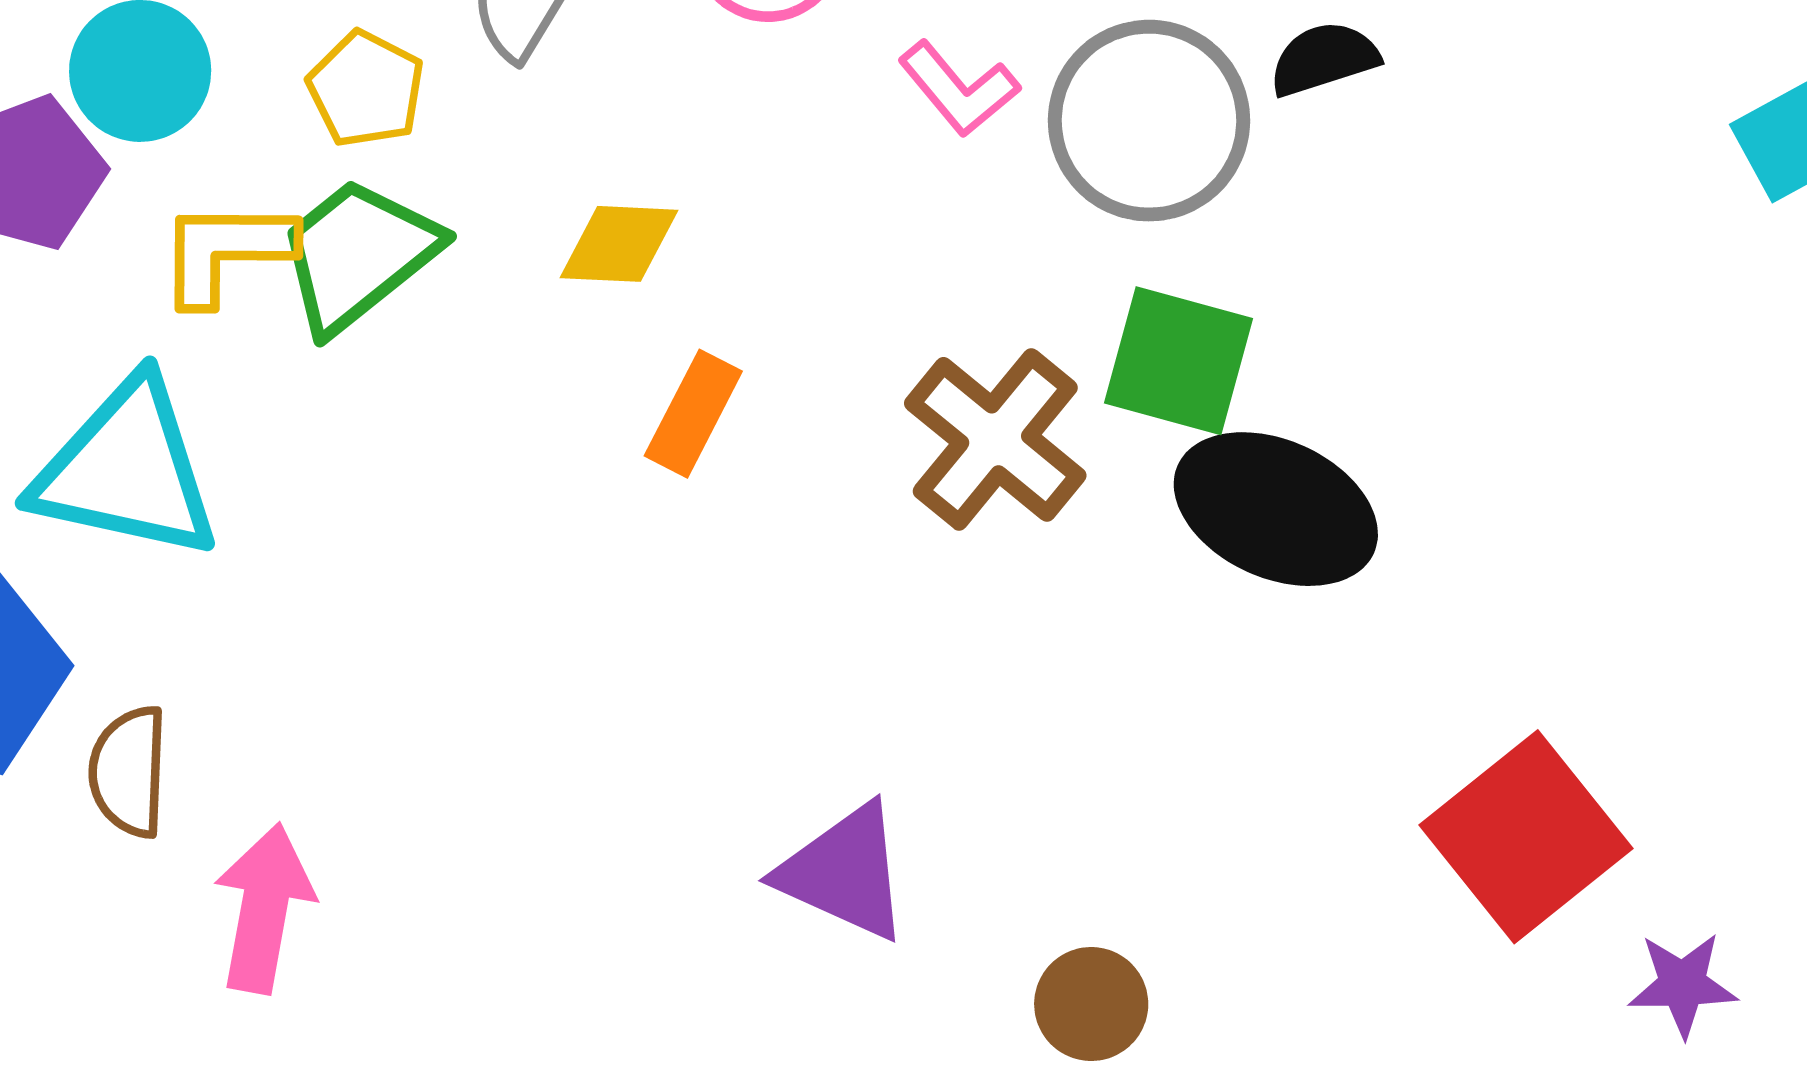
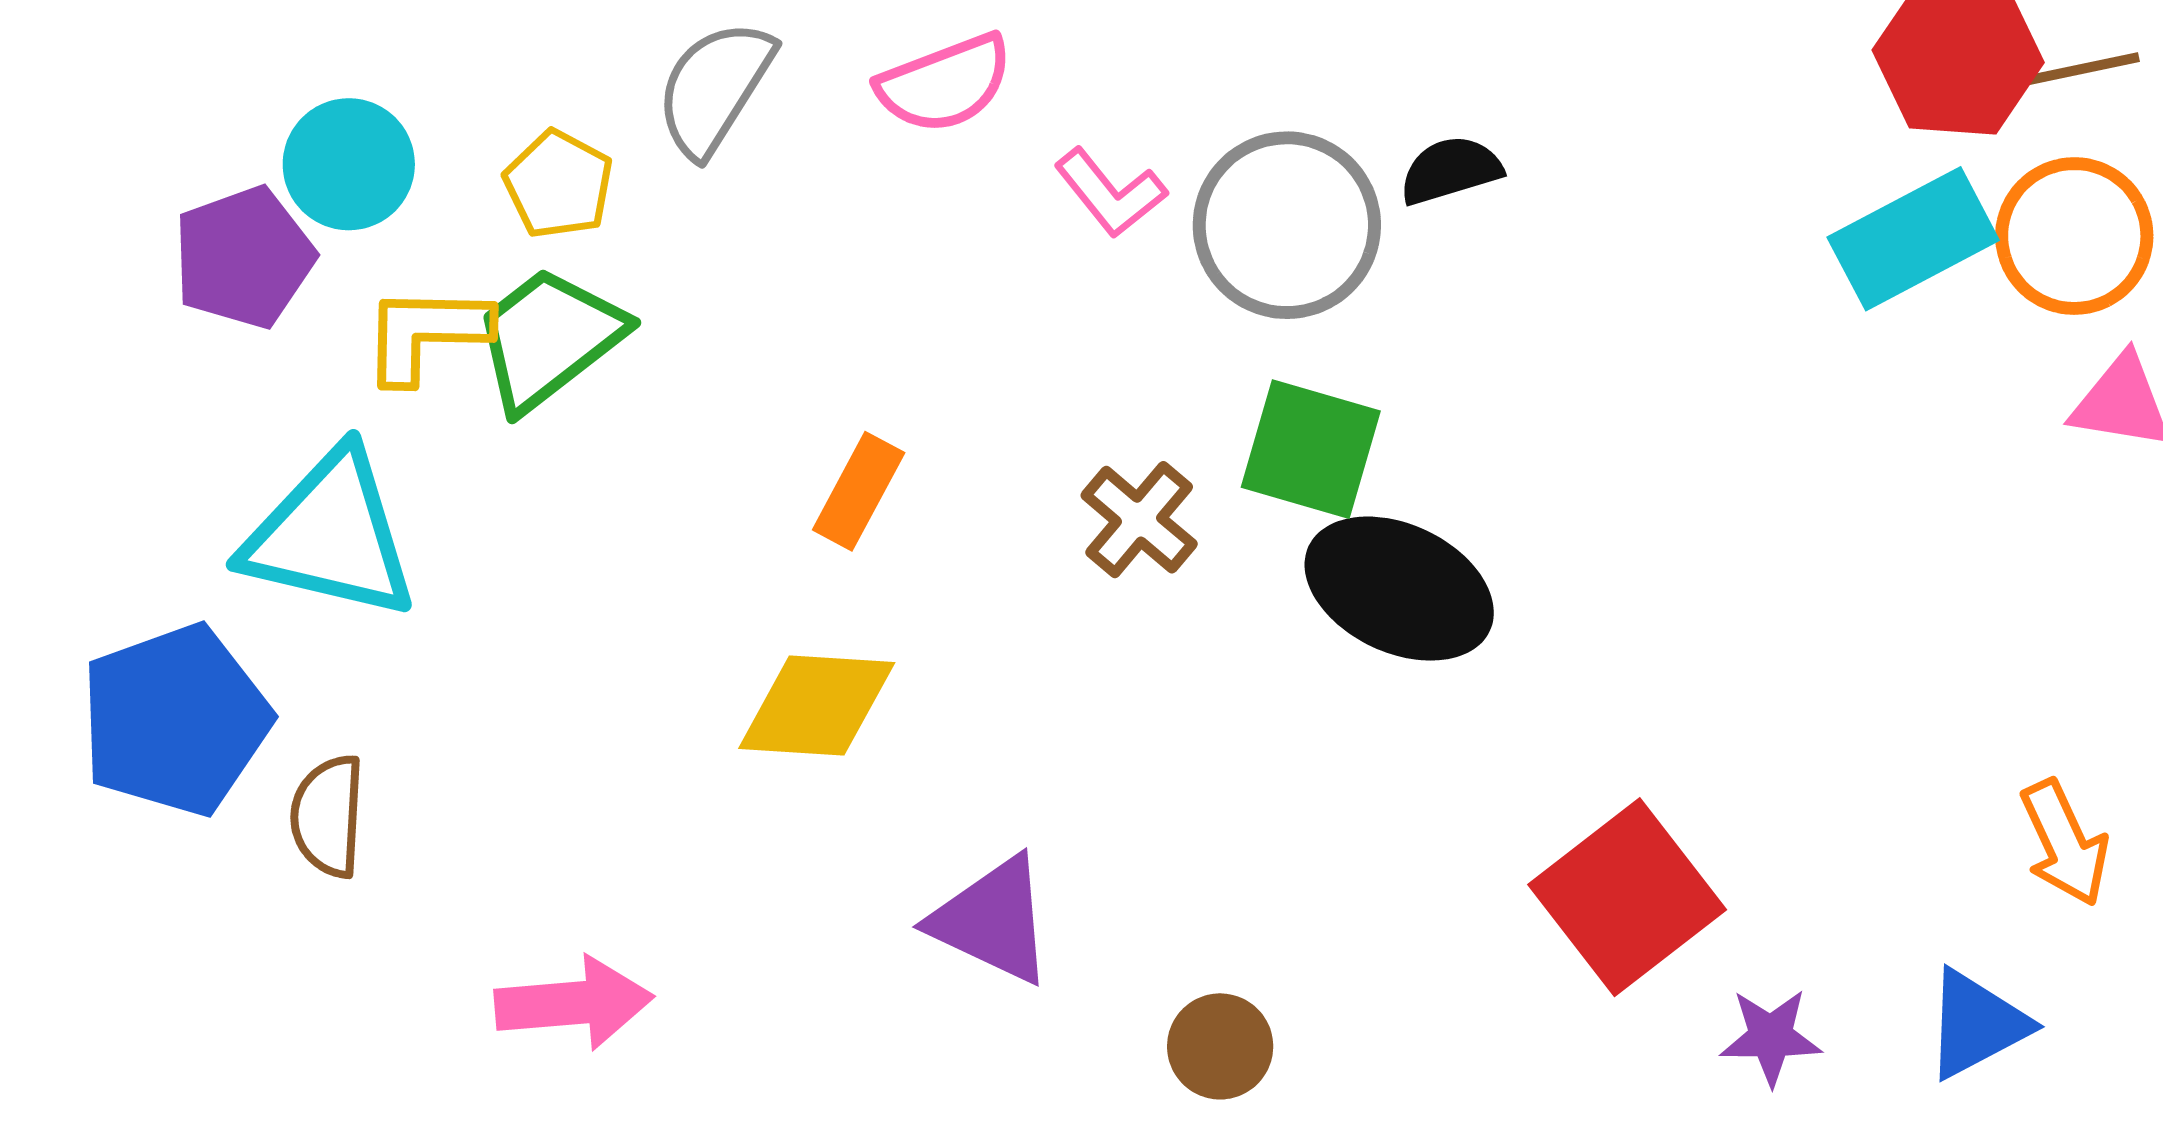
yellow diamond: (619, 244) -> (817, 705), moved, size x1.4
brown cross: (995, 439) -> (1139, 520), size x0.7
pink arrow: (264, 908) -> (574, 1003), moved, turned 74

